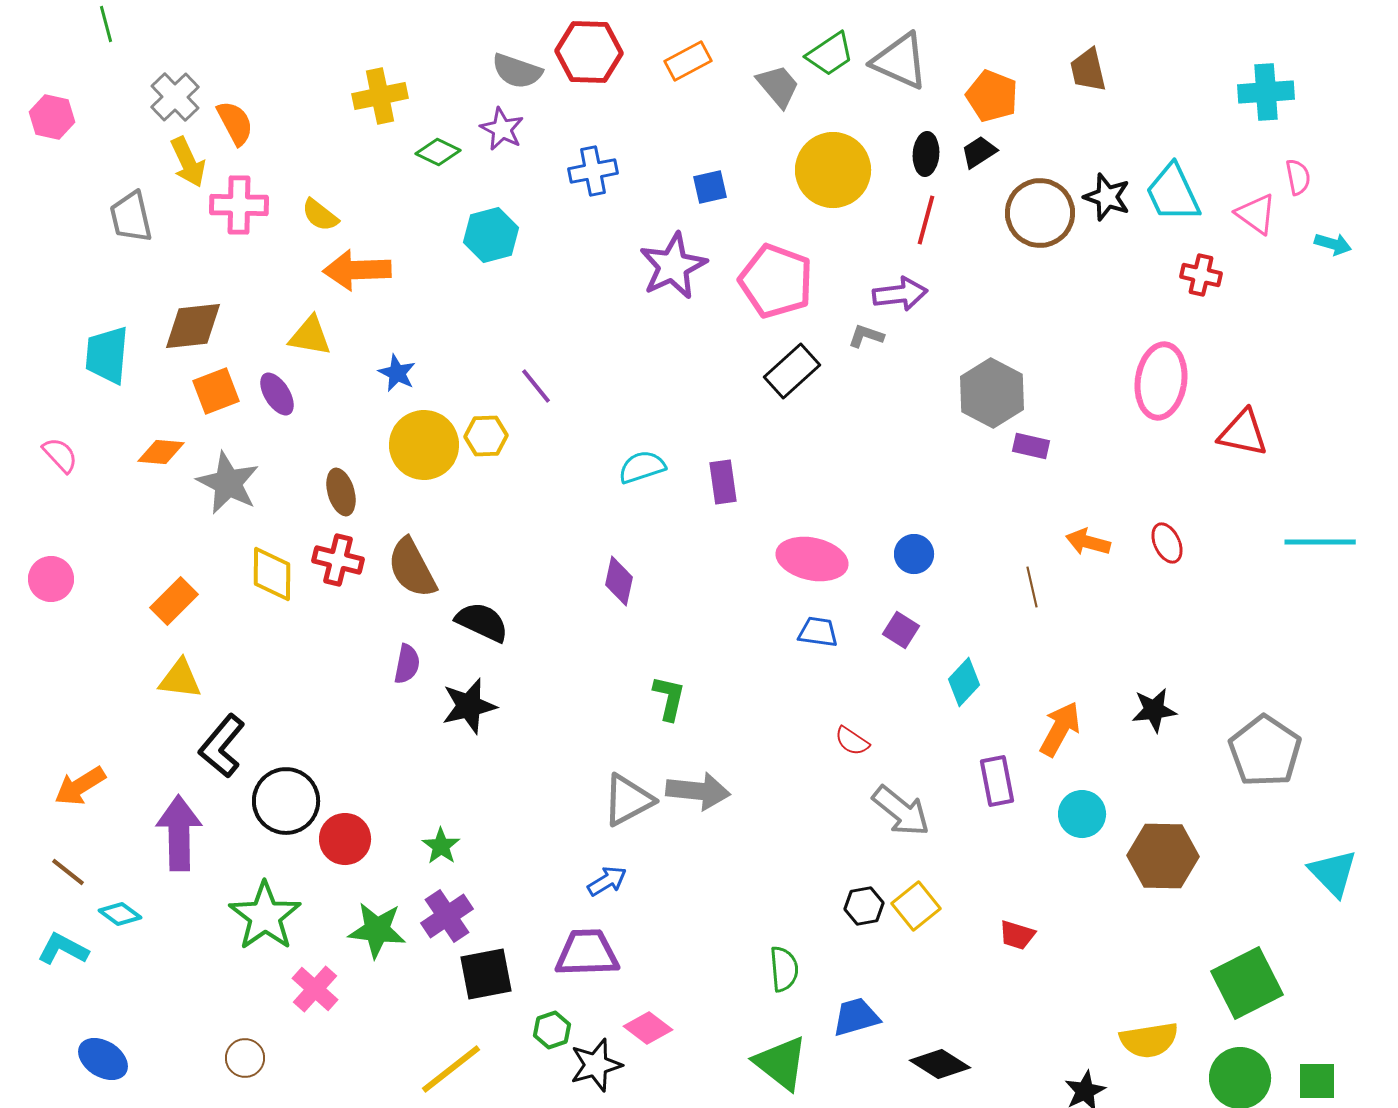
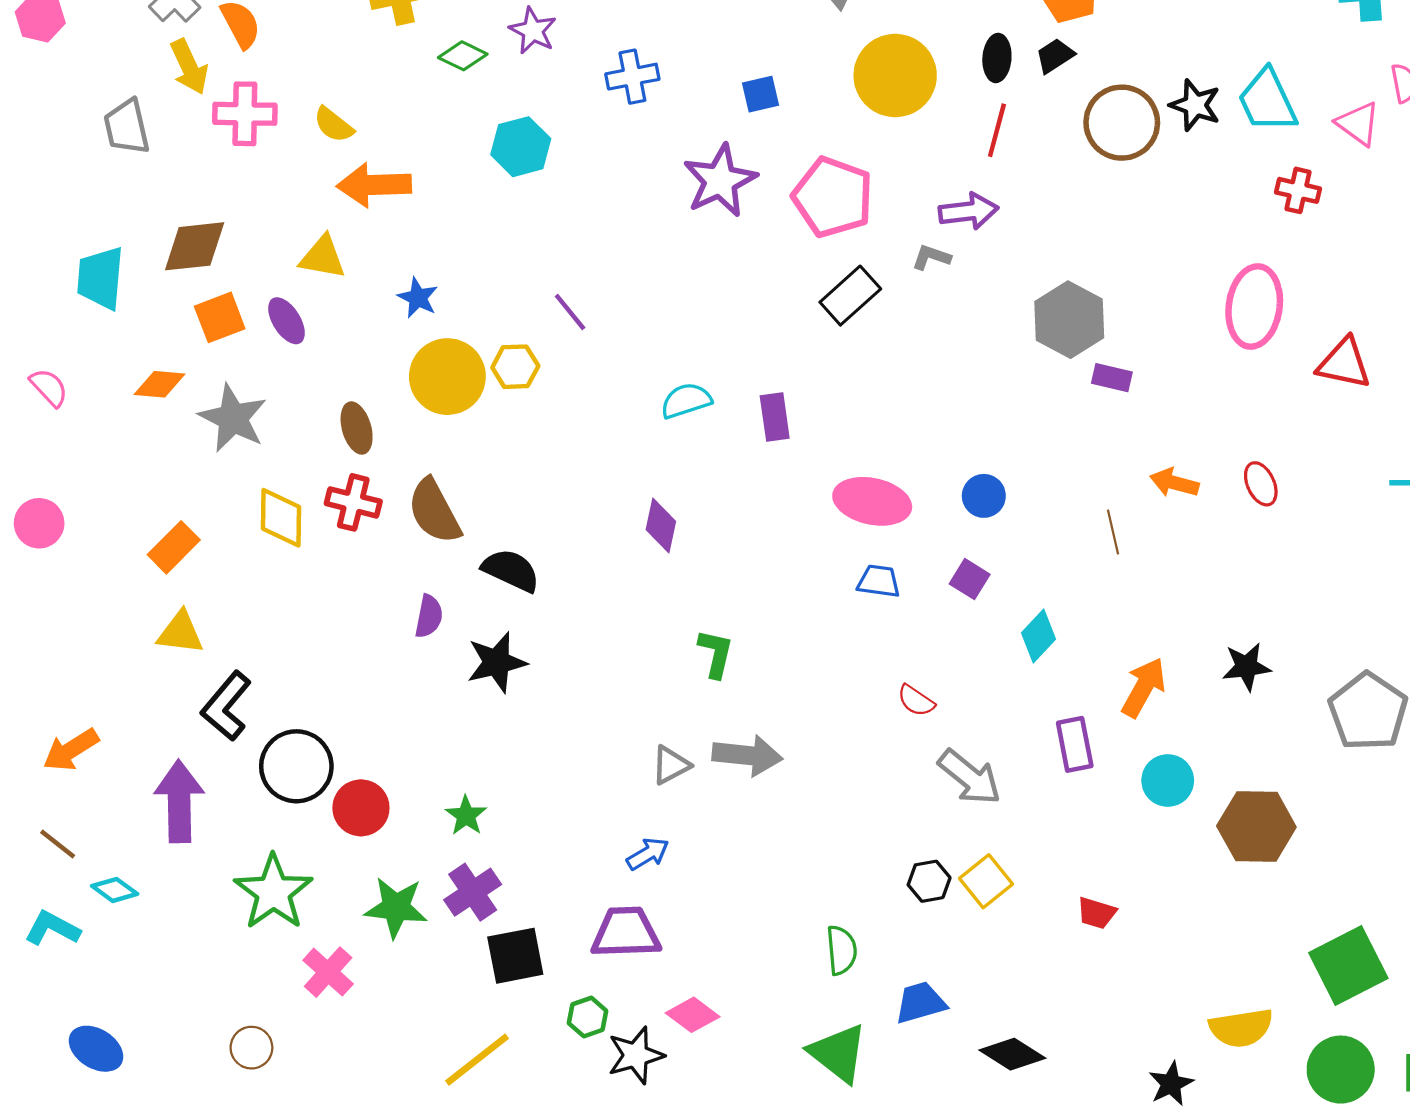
gray triangle: (628, 800) -> (671, 765), size x0.7

